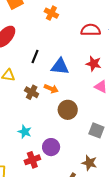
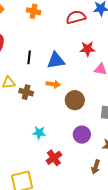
brown cross: (32, 92) -> (26, 92), moved
purple circle: (51, 147) -> (82, 135), moved

